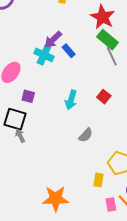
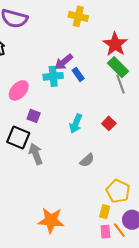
cyan cross: (44, 55) -> (53, 76), turned -36
gray arrow: (20, 136) -> (36, 154), moved, size x1.5
yellow rectangle: (99, 180) -> (105, 212), moved

